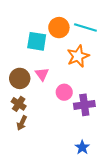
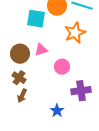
pink triangle: (42, 74) -> (41, 50), turned 48
purple cross: (84, 105) -> (81, 91), moved
blue star: (82, 147) -> (57, 111), moved

